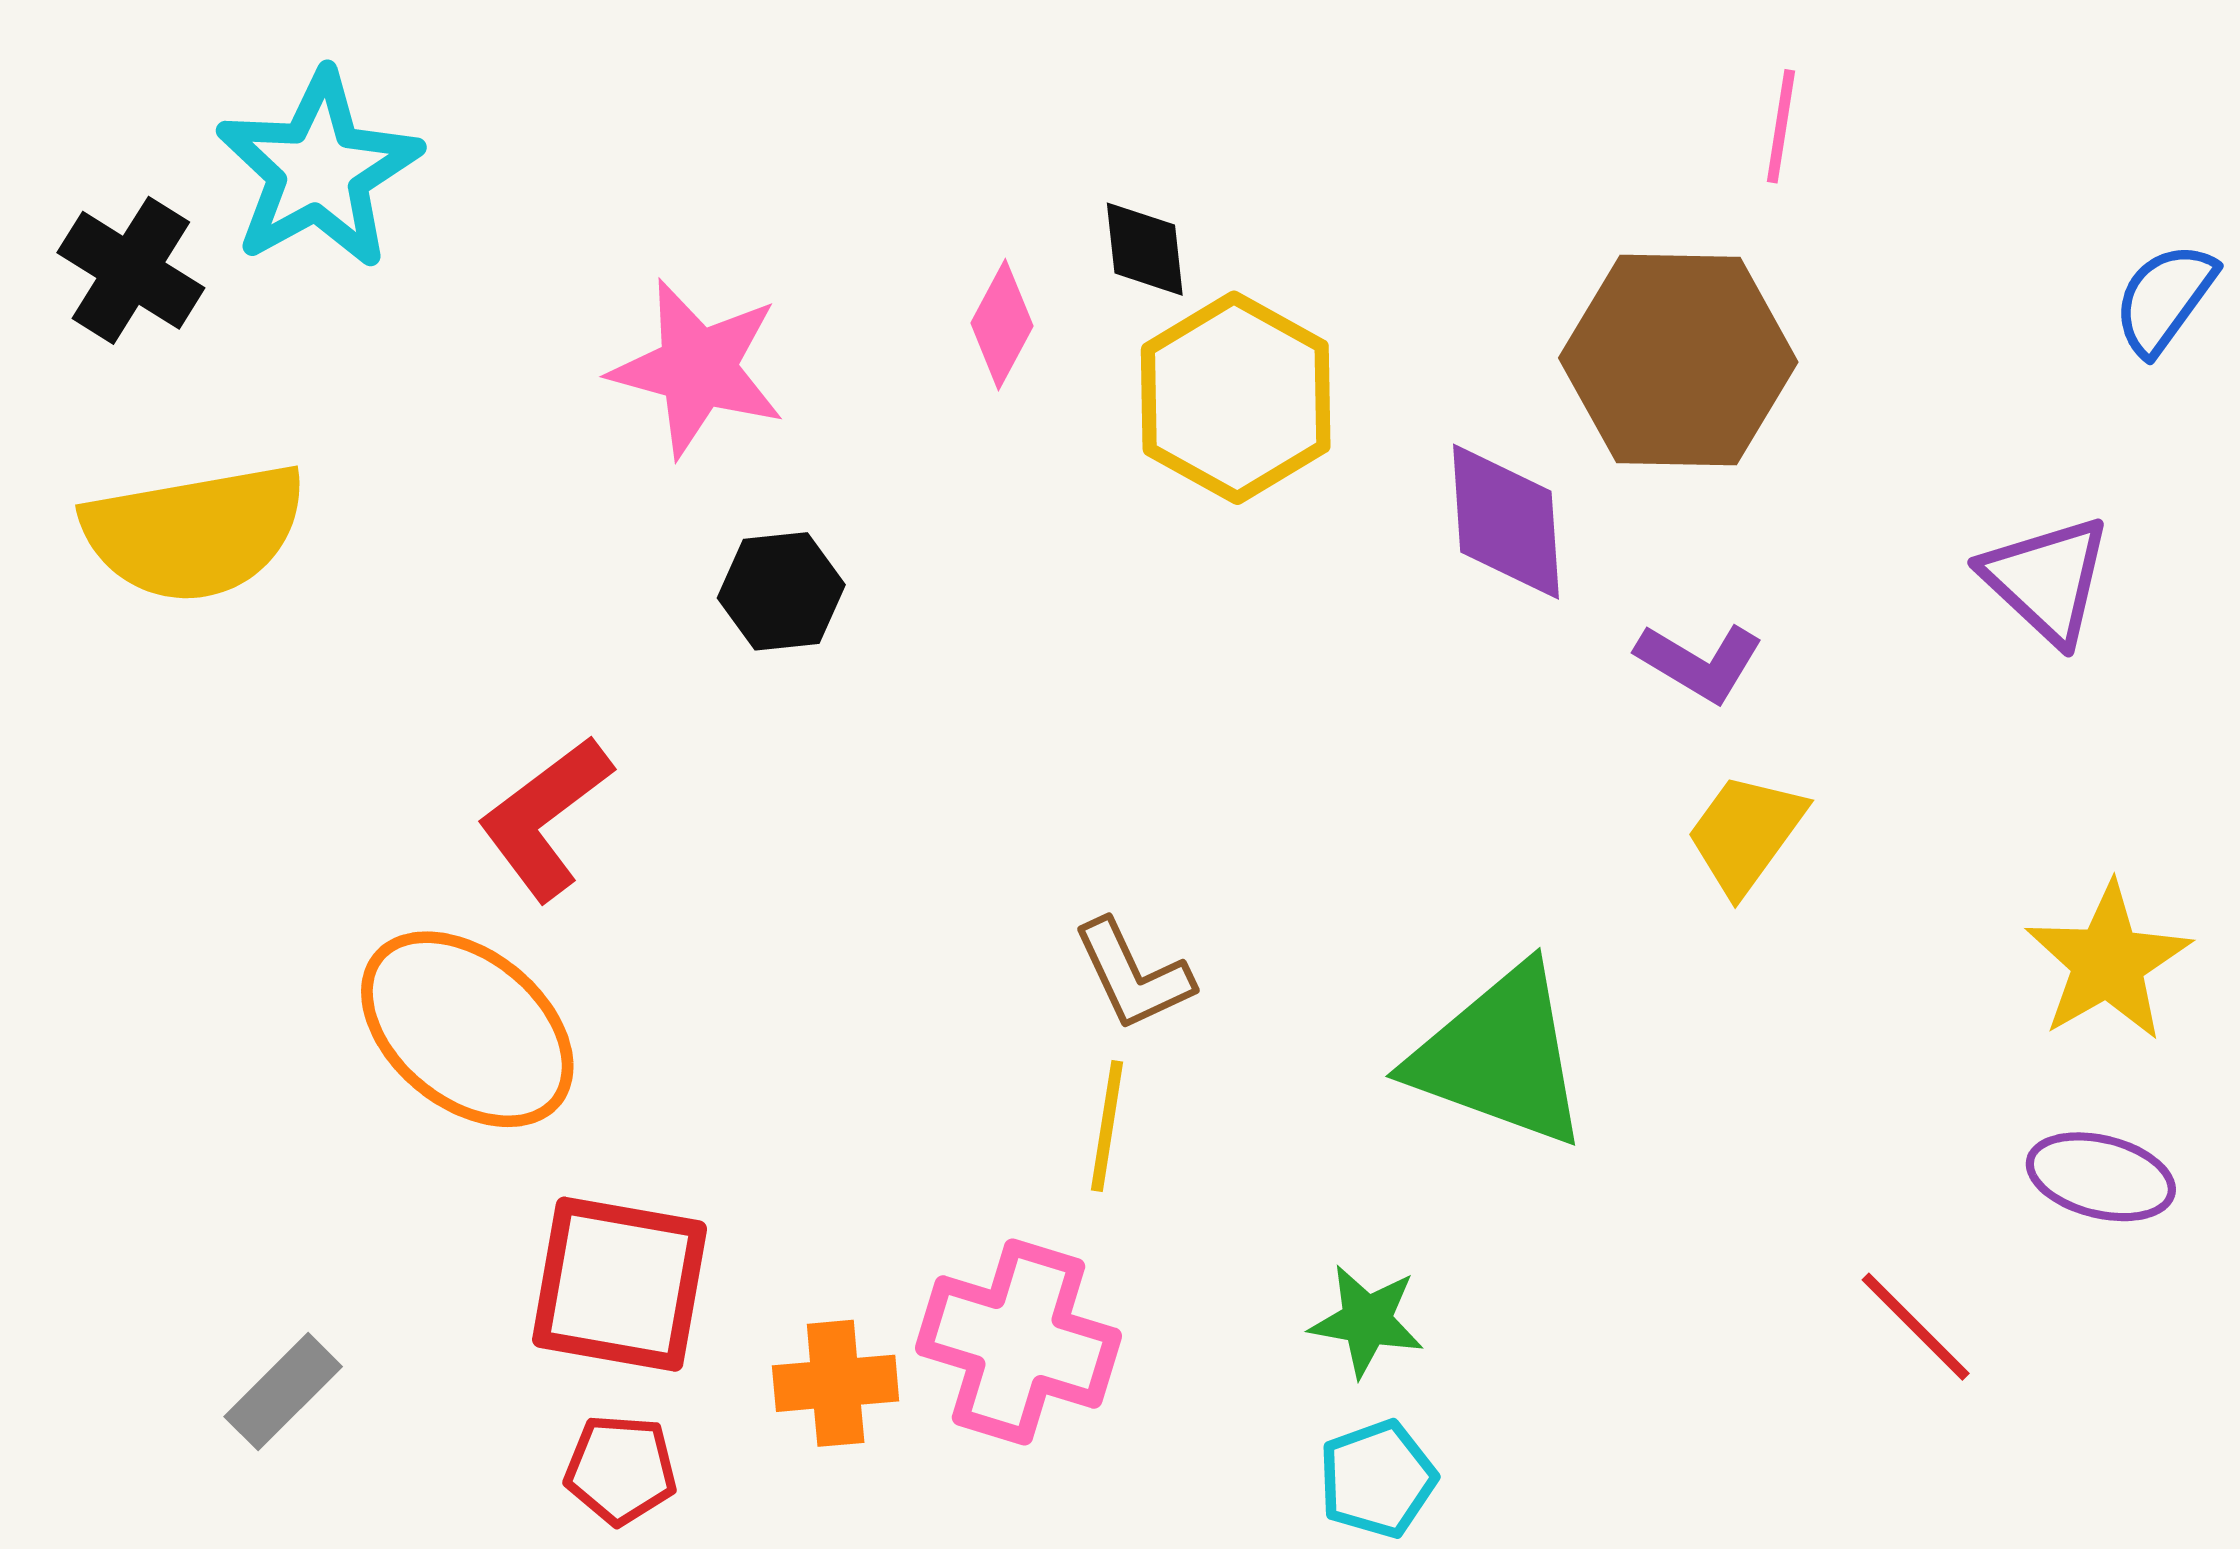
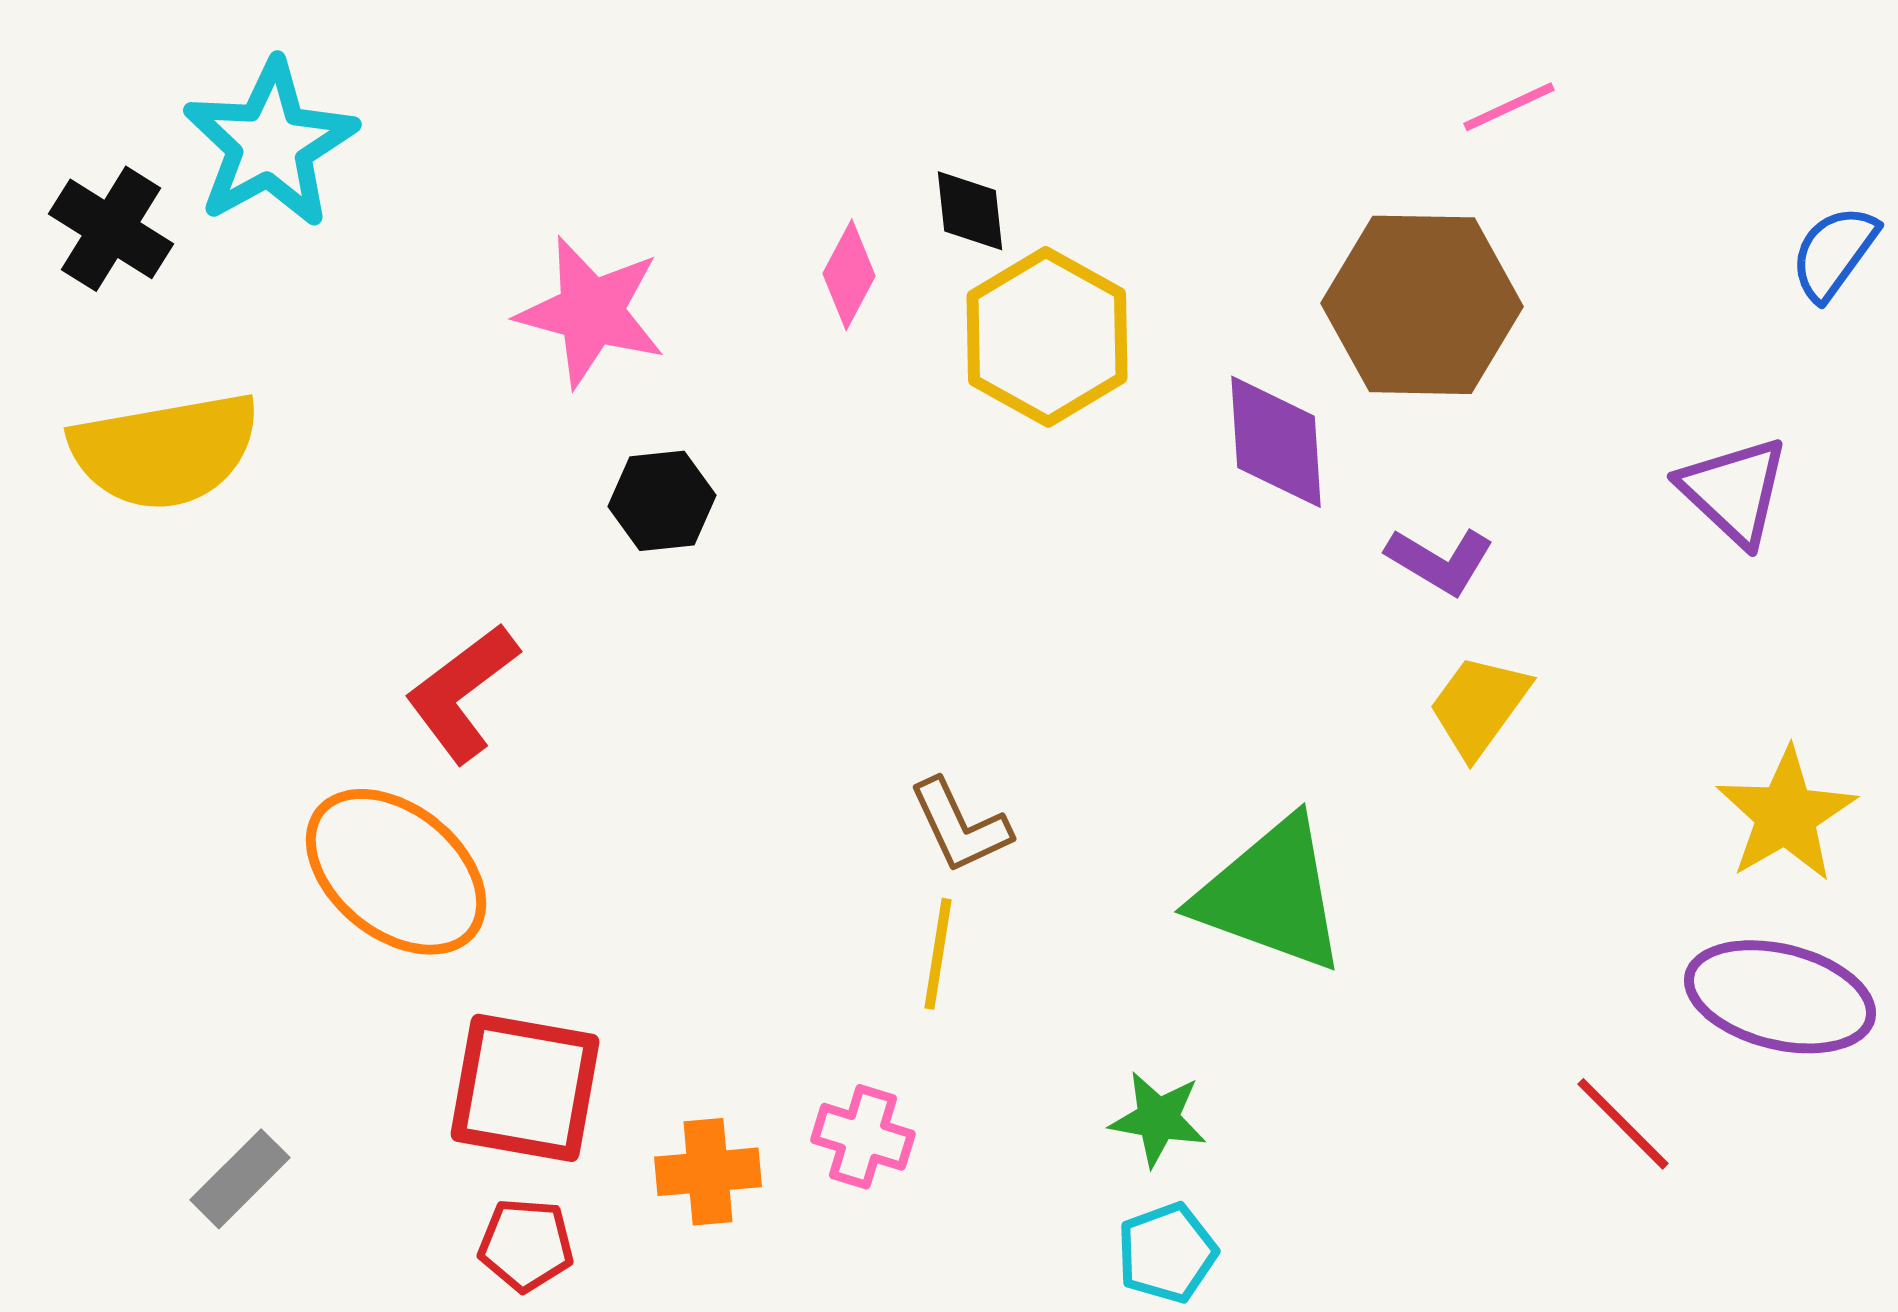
pink line: (1781, 126) -> (1509, 107), turned 56
purple ellipse: (2101, 1177) -> (1780, 997), size x1.5
pink cross: (1018, 1342) -> (863, 1137), size x0.6

